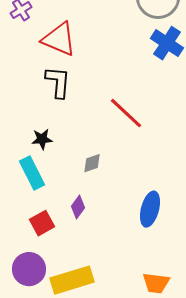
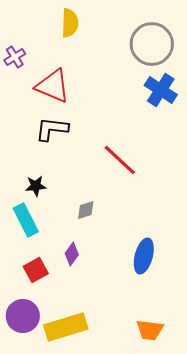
black L-shape: (58, 82) -> (52, 129), turned -88

